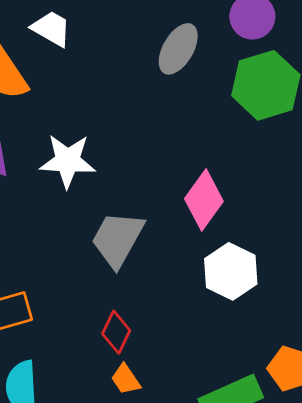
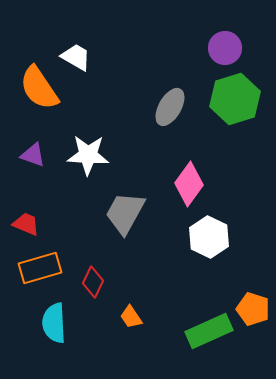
gray ellipse: (178, 49) -> (170, 107), moved
red diamond: (116, 332) -> (93, 282), moved

